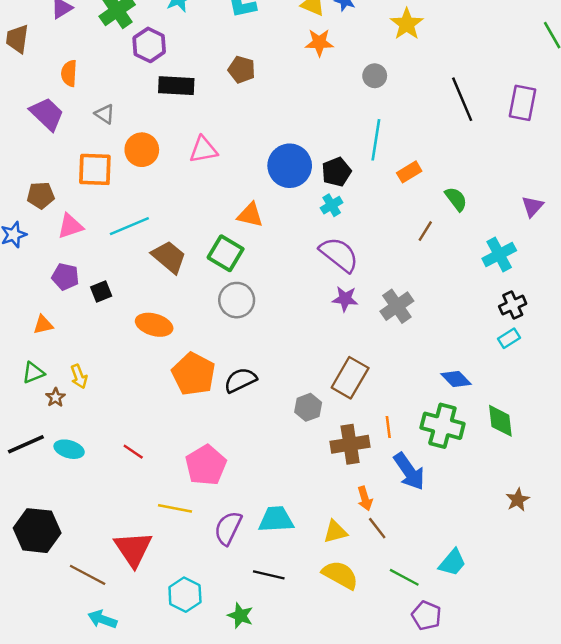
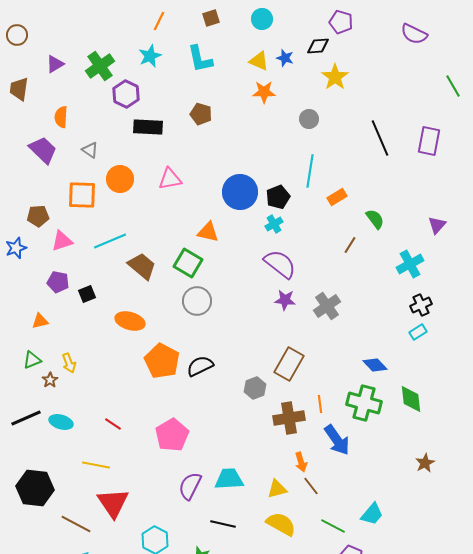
yellow line: (175, 508) -> (96, 465), moved

